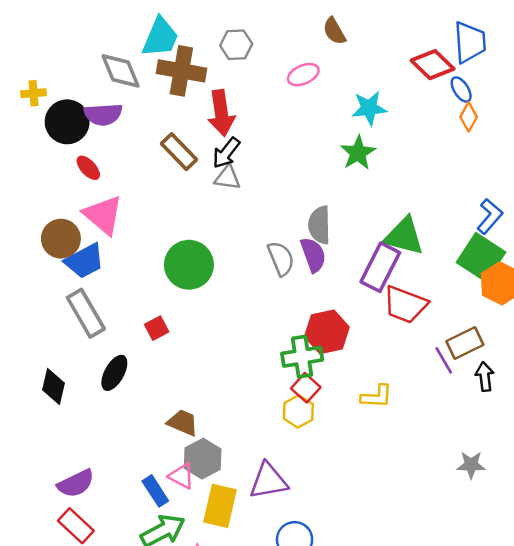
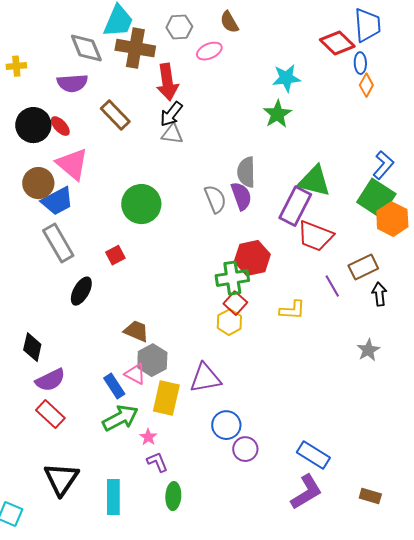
brown semicircle: (334, 31) -> (229, 22), moved
pink ellipse: (303, 75) -> (209, 51), moved
blue ellipse: (461, 89) -> (360, 63), turned 30
black circle: (67, 122) -> (33, 125), moved
brown rectangle: (179, 152) -> (115, 115), moved
purple line: (444, 360) -> (332, 286), moved
black diamond: (53, 387) -> (32, 347), moved
gray star: (471, 465) -> (368, 350), moved, turned -30

